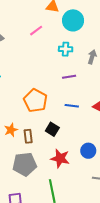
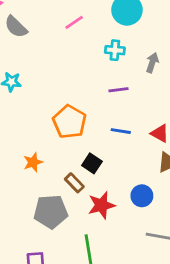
brown rectangle: (28, 136) -> (74, 183), moved, turned -40
red star: (60, 158) -> (101, 205), turned -30

